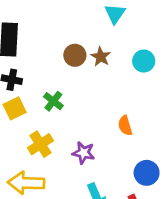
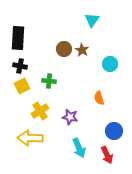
cyan circle: (144, 61) -> (110, 64), moved
green cross: (53, 101) -> (49, 81), turned -32

